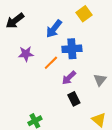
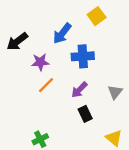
black arrow: (15, 21) -> (17, 41), moved
purple star: (26, 54) -> (40, 62), moved
orange line: (51, 63) -> (46, 85), moved

